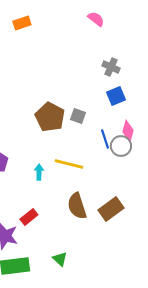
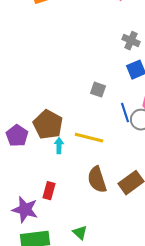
brown pentagon: (50, 117) -> (48, 125), moved
red rectangle: (29, 217) -> (49, 191), turned -36

